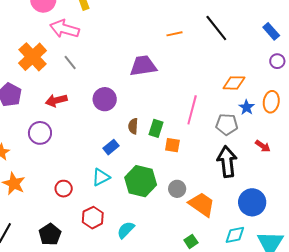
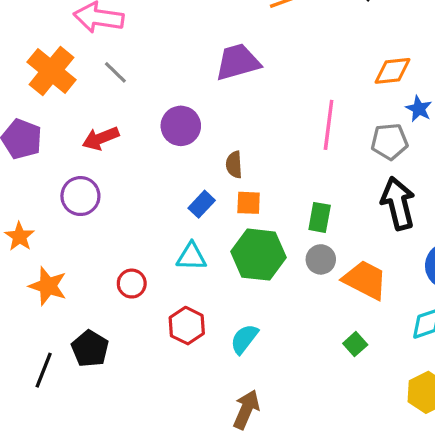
green rectangle: (156, 128) -> (320, 217), moved
orange square: (172, 145) -> (249, 203), moved
cyan triangle: (101, 177) -> (191, 257), turned 36
black pentagon: (50, 234) -> (90, 349), moved

